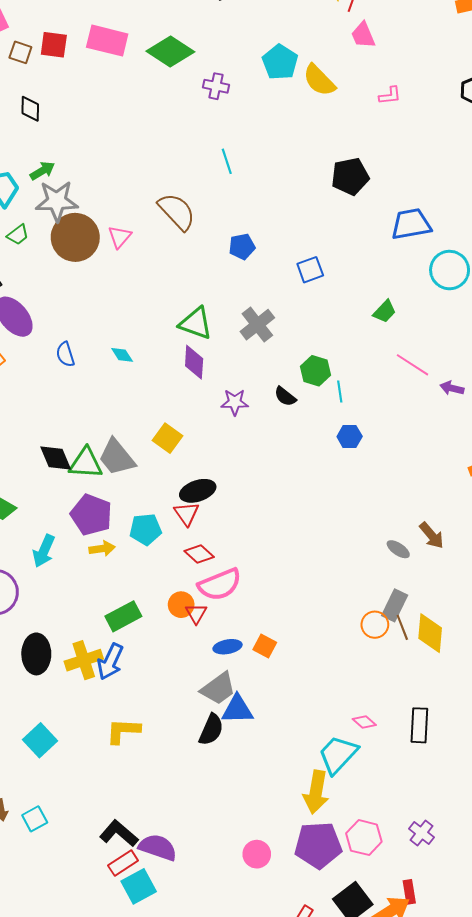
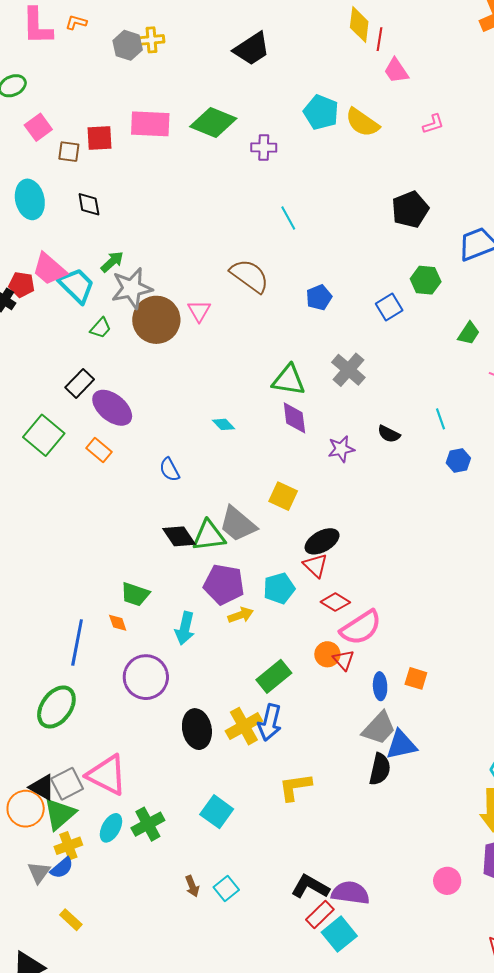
blue semicircle: (65, 354) -> (169, 470), moved
green hexagon: (315, 371) -> (426, 280), moved
blue ellipse: (228, 647) -> (380, 686), turned -72

